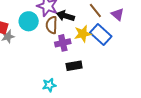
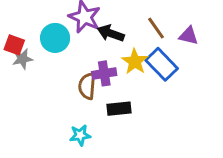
purple triangle: (117, 14) -> (189, 36), turned -32
brown semicircle: (52, 25) -> (87, 86), moved
yellow star: (83, 34) -> (135, 61), turned -30

